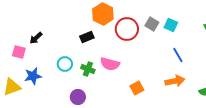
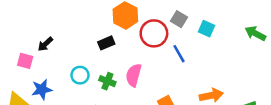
gray square: (152, 24) -> (179, 19), moved
blue line: (178, 55) -> (179, 54), moved
pink semicircle: (110, 64) -> (134, 75), turned 90

